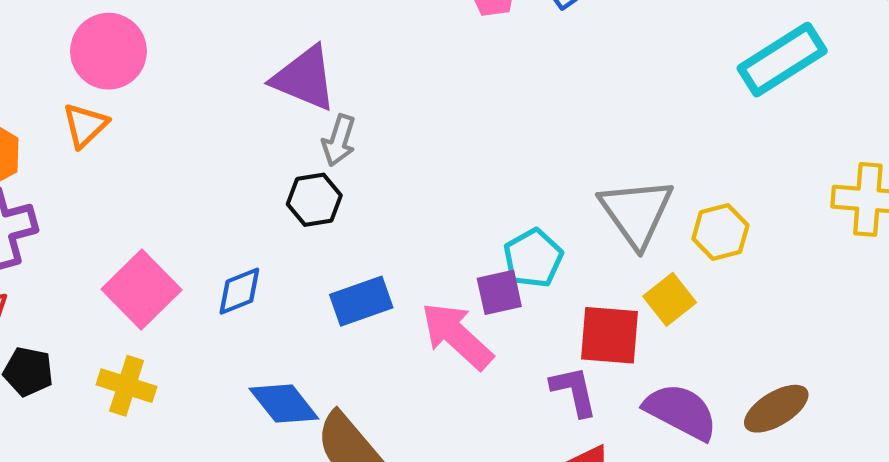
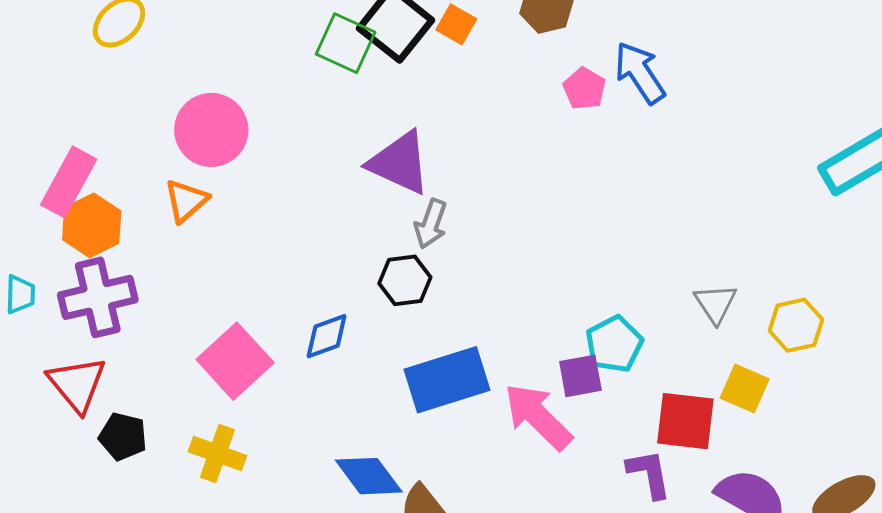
gray triangle: (636, 212) -> (715, 303), size x0.6
blue diamond: (239, 291) -> (327, 336), moved
yellow square: (670, 299) -> (745, 389), turned -30
blue rectangle: (361, 301) -> (447, 380), size x1.4

